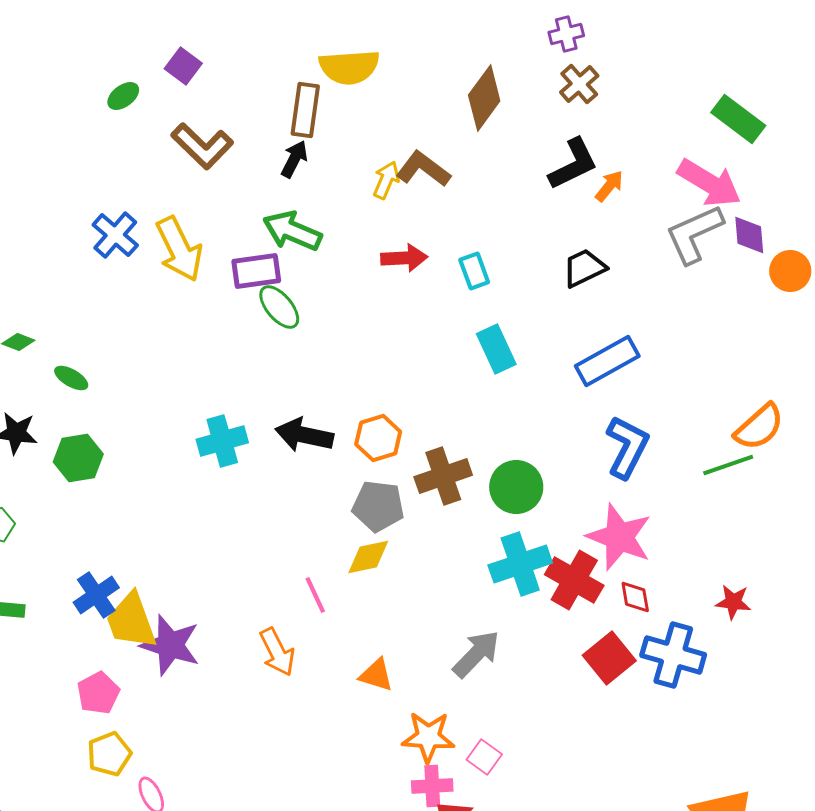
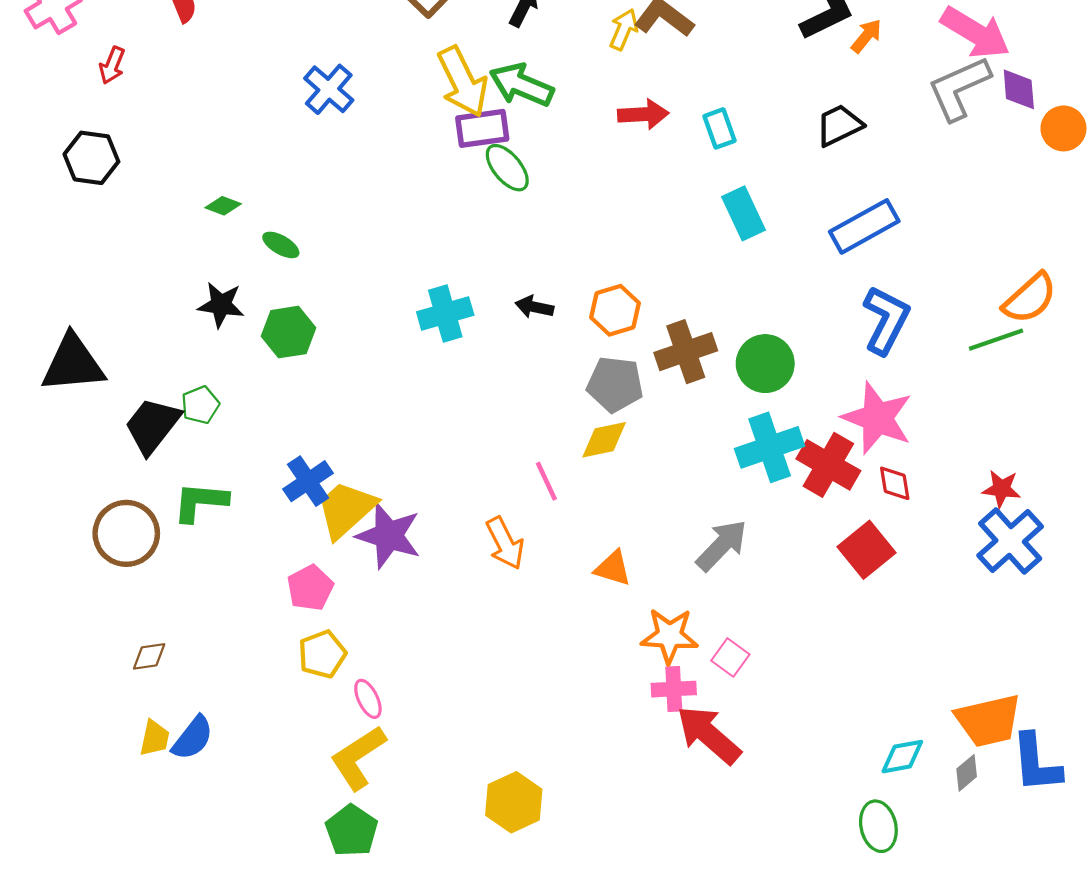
yellow arrow: (179, 249) -> (463, 82), moved
black arrow: (304, 435) -> (534, 307), size x0.6
yellow trapezoid: (131, 621) -> (346, 509), turned 68
blue cross: (673, 655) -> (1010, 541), moved, turned 32

